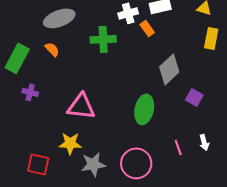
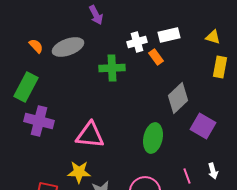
orange semicircle: (52, 49) -> (36, 46), moved
purple cross: (30, 92) -> (39, 121), size x1.8
purple square: (194, 97) -> (203, 126), size x1.4

